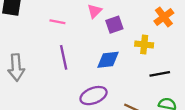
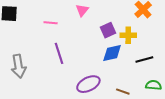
purple square: (114, 25) -> (108, 30), moved
blue diamond: (108, 60) -> (112, 53), moved

